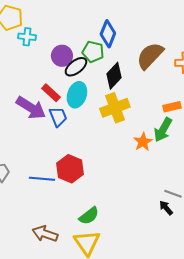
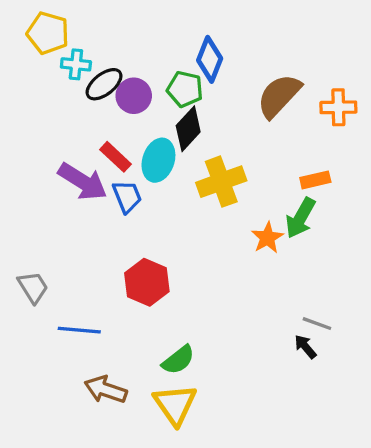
black ellipse: (76, 67) -> (104, 84), moved
black diamond: (114, 76) -> (188, 129), moved
blue line: (42, 179) -> (79, 330), moved

